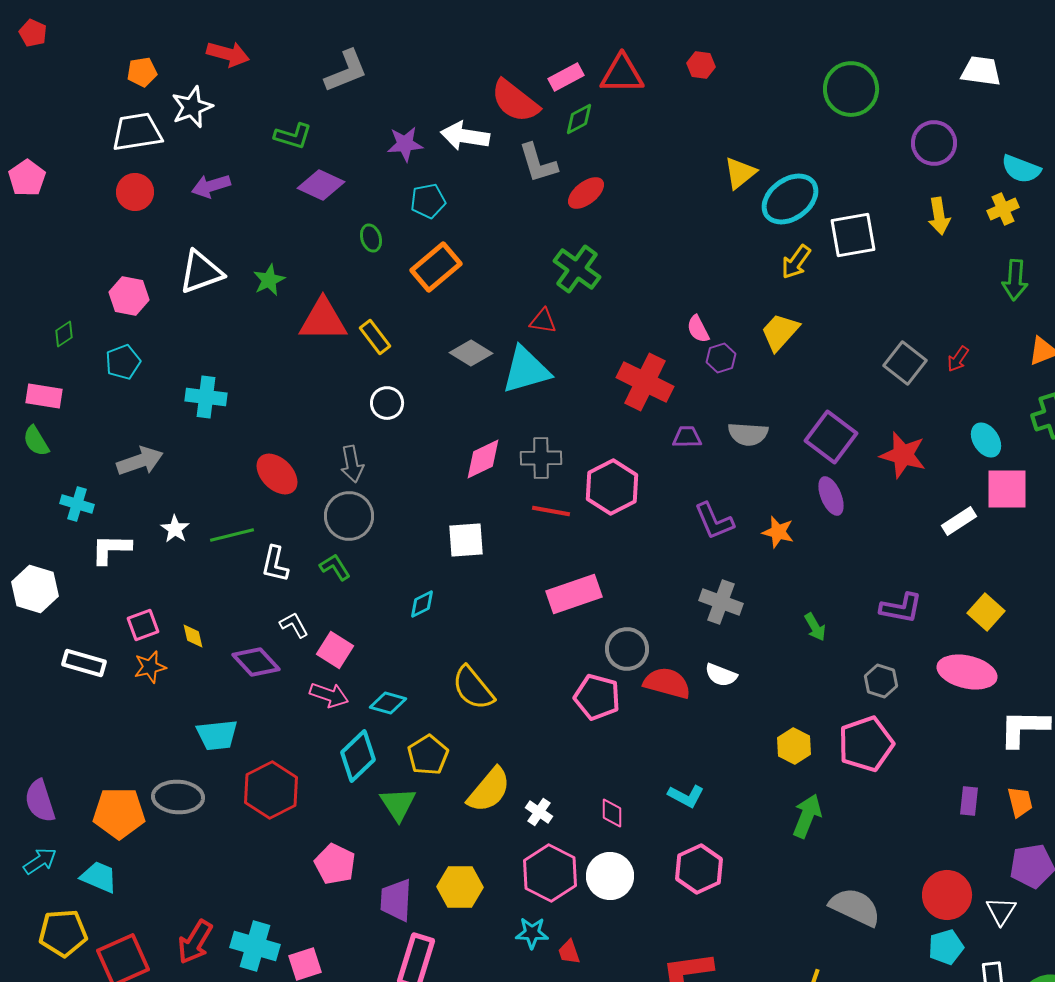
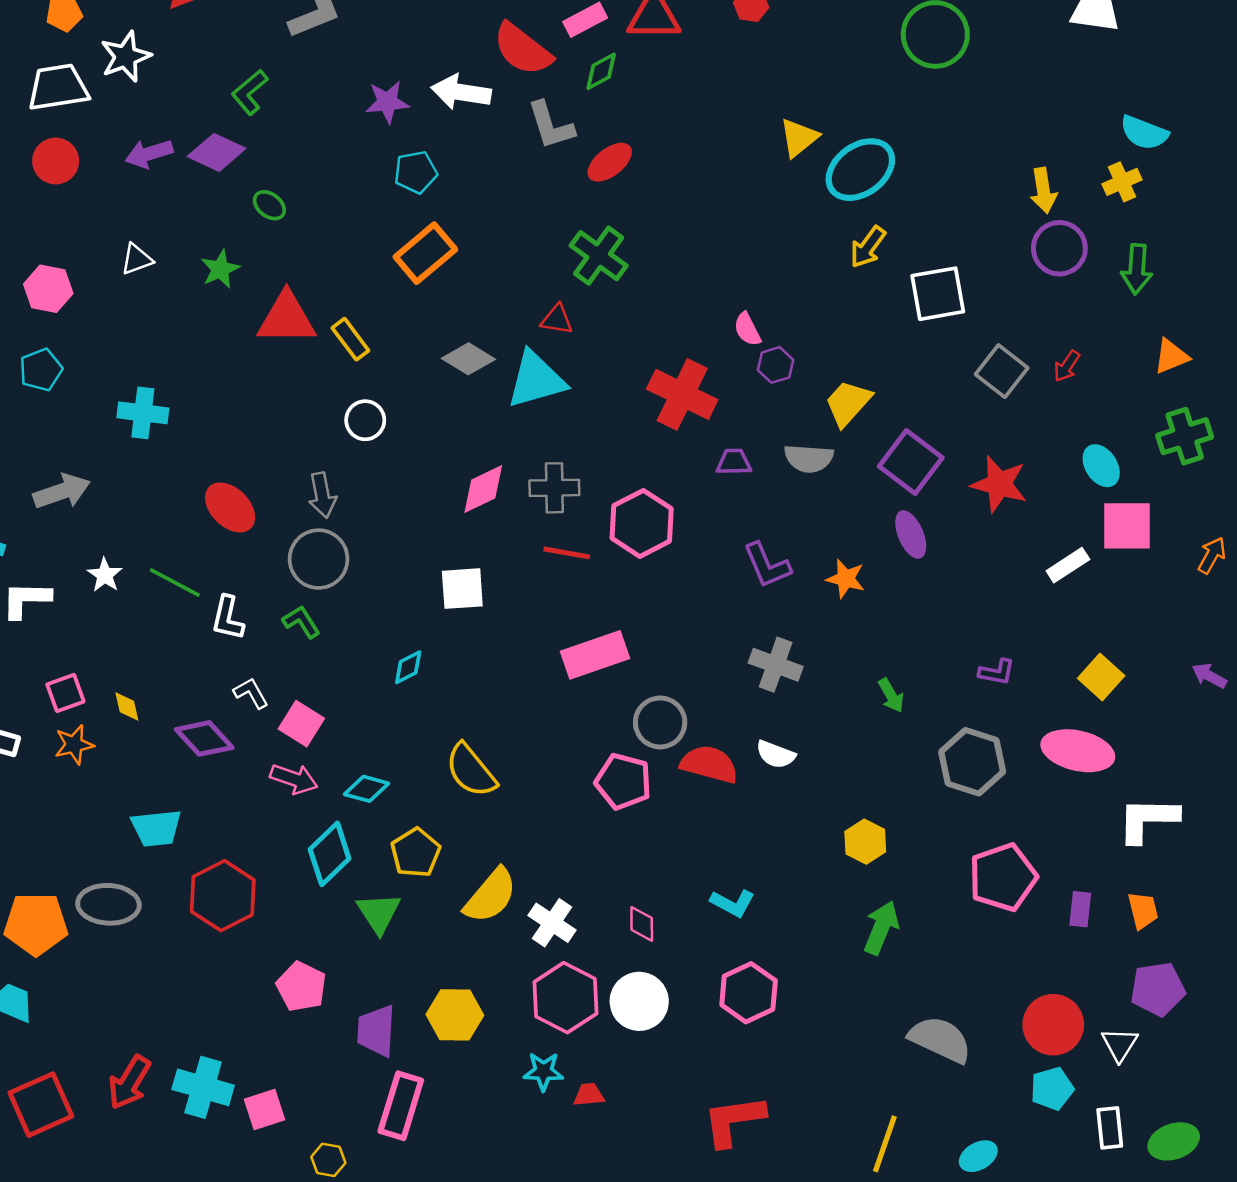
green L-shape: (293, 136) -> (250, 92), turned 123
purple circle: (934, 143) -> (1059, 248), moved
purple diamond: (321, 185) -> (217, 152), moved
white square: (853, 235) -> (938, 294), moved
green ellipse: (371, 238) -> (269, 205), moved, turned -36
white triangle: (201, 272) -> (137, 259), size x0.6
yellow trapezoid: (780, 332) -> (848, 403), moved
green line: (232, 535) -> (175, 582), turned 42
purple L-shape: (901, 608) -> (997, 672), size x0.7
gray hexagon: (881, 681) -> (972, 762), size x1.6
pink pentagon: (866, 744) -> (1003, 877), moved
white cross: (539, 812) -> (552, 923), size x1.4
red trapezoid: (569, 952) -> (589, 1095), turned 104

